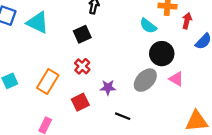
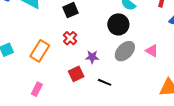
black circle: (162, 54) -> (118, 24), moved
red square: (80, 102) -> (76, 74), moved

